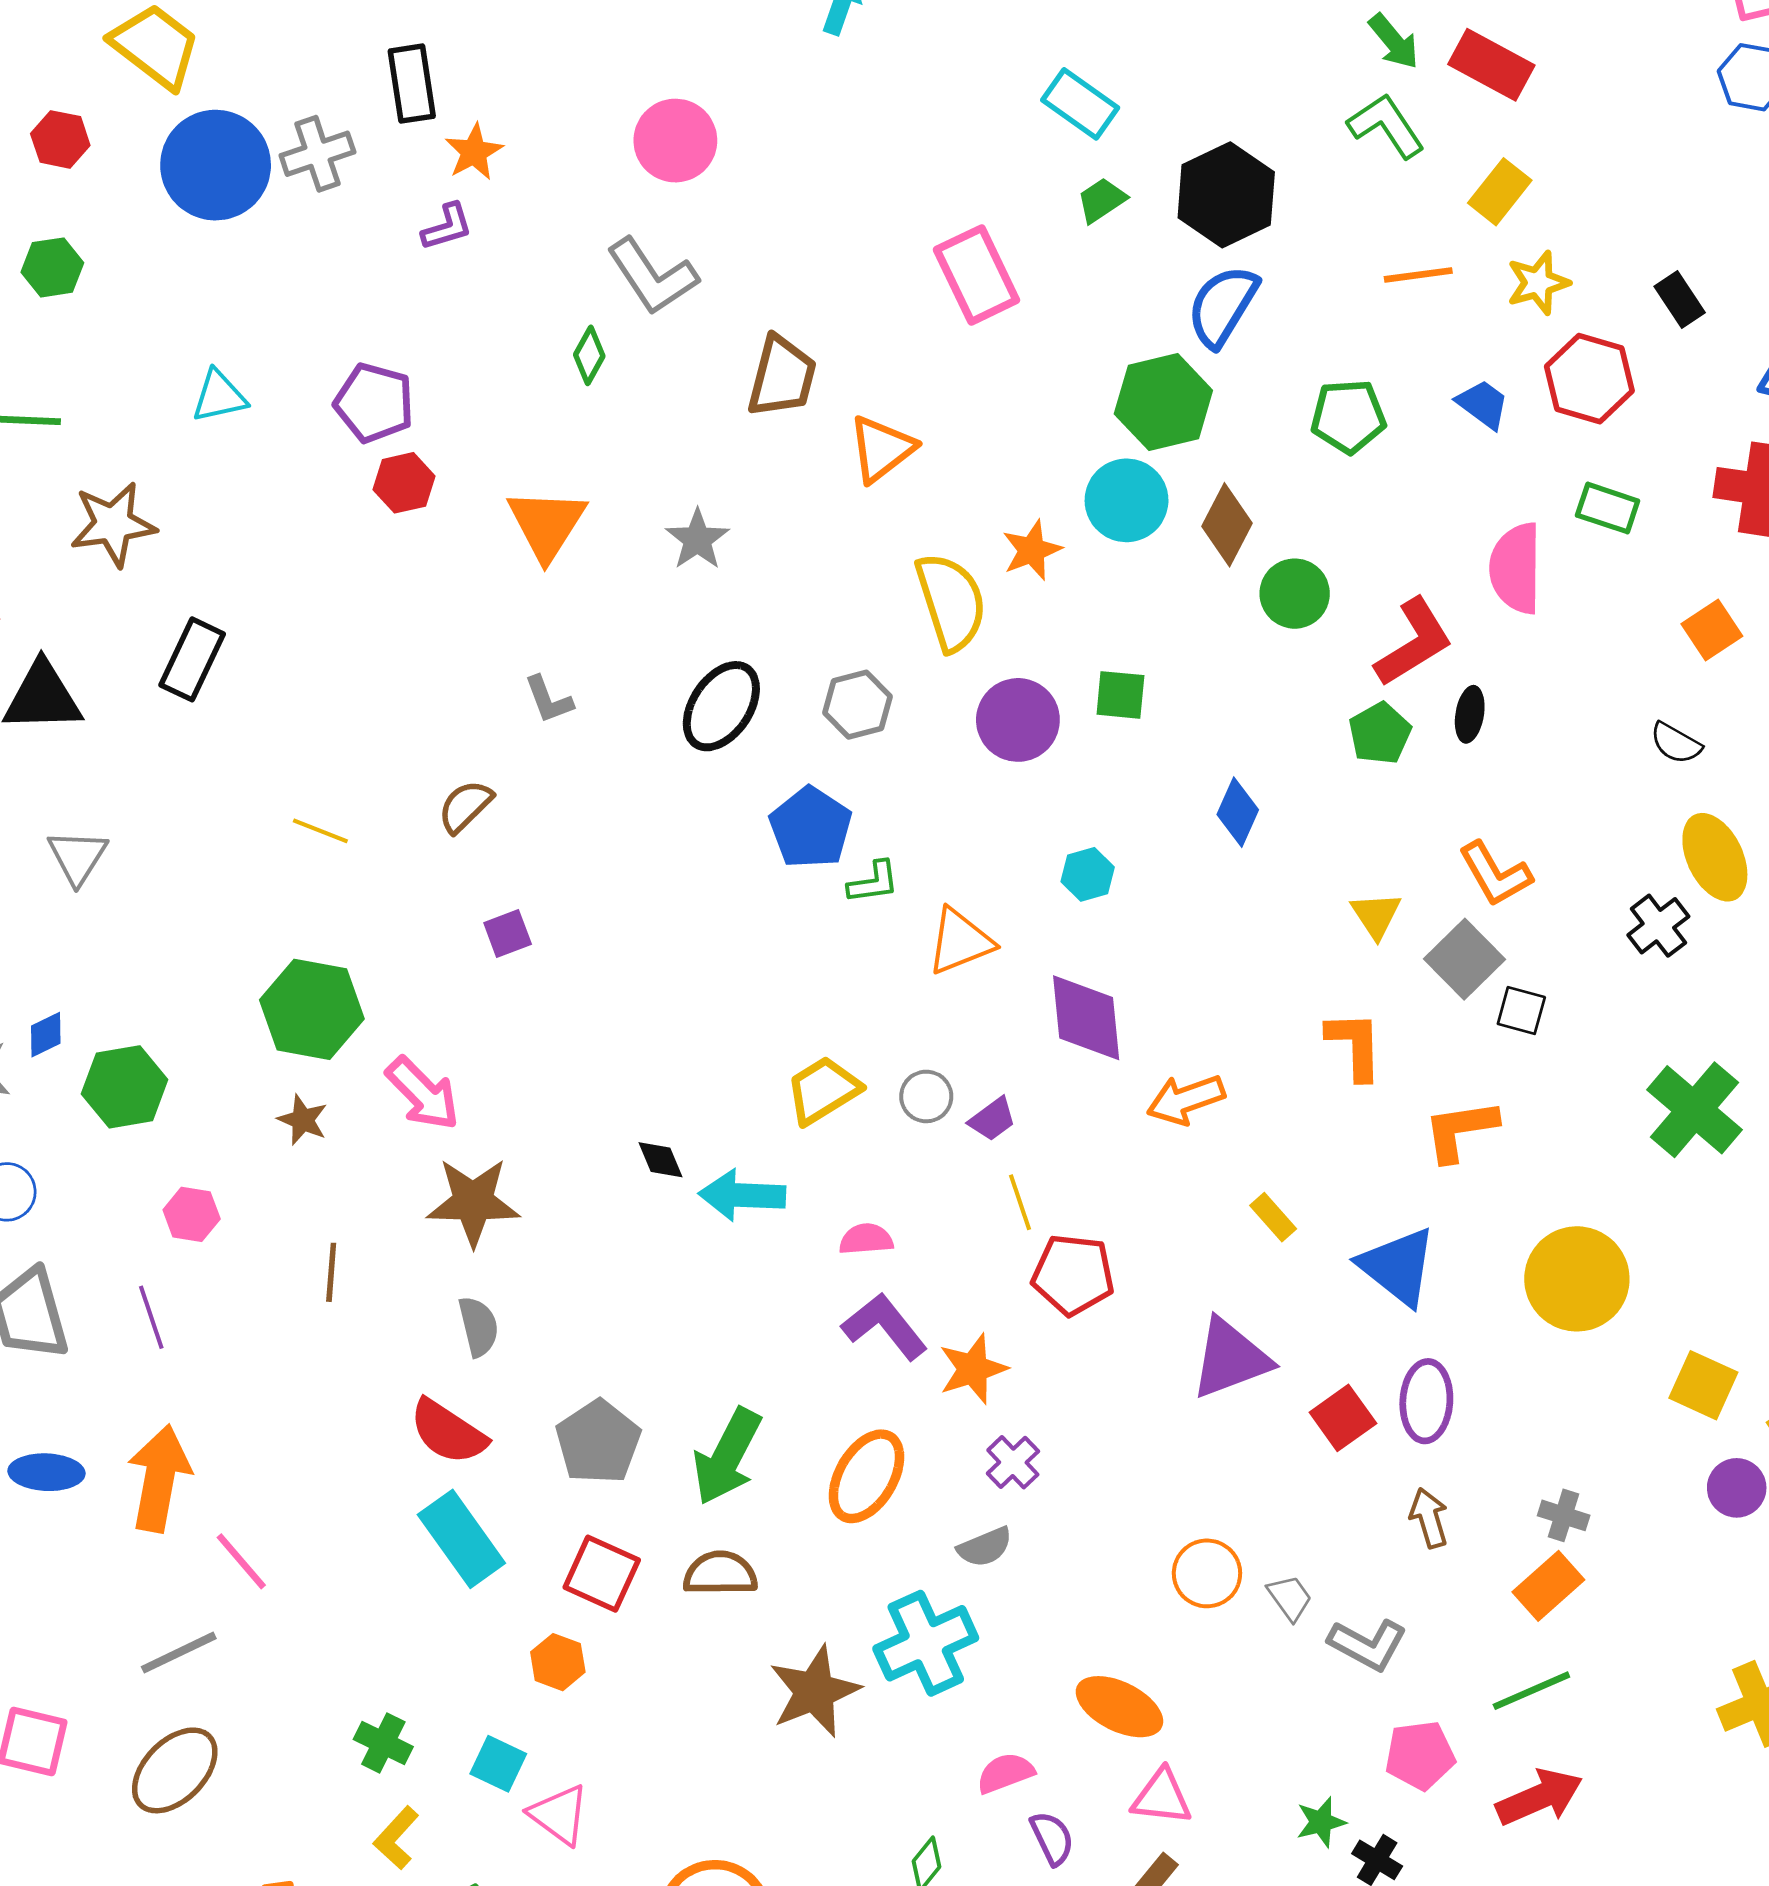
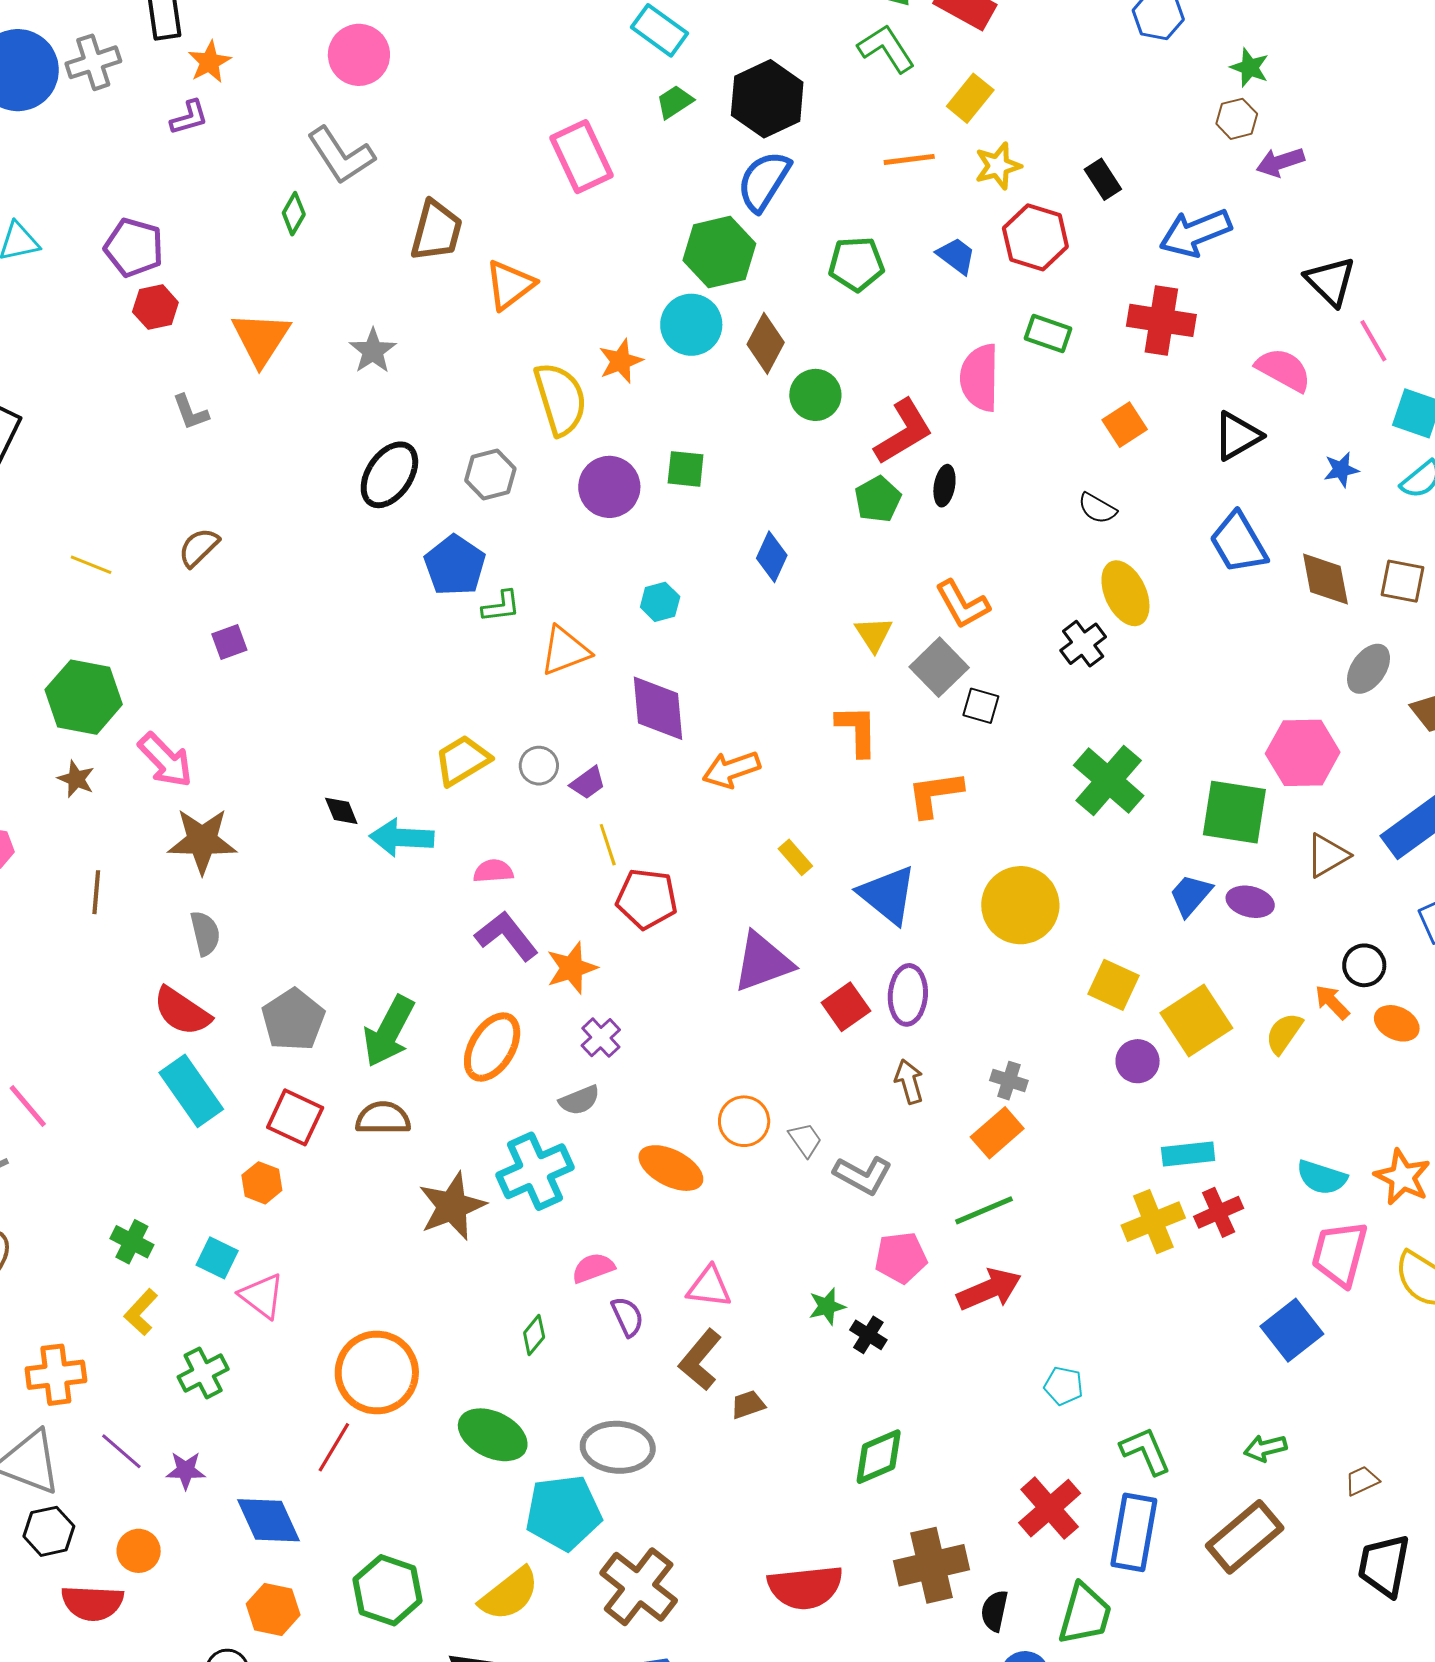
gray L-shape: (549, 700) -> (191, 412), moved
orange ellipse: (1119, 1707) -> (671, 1168), moved

